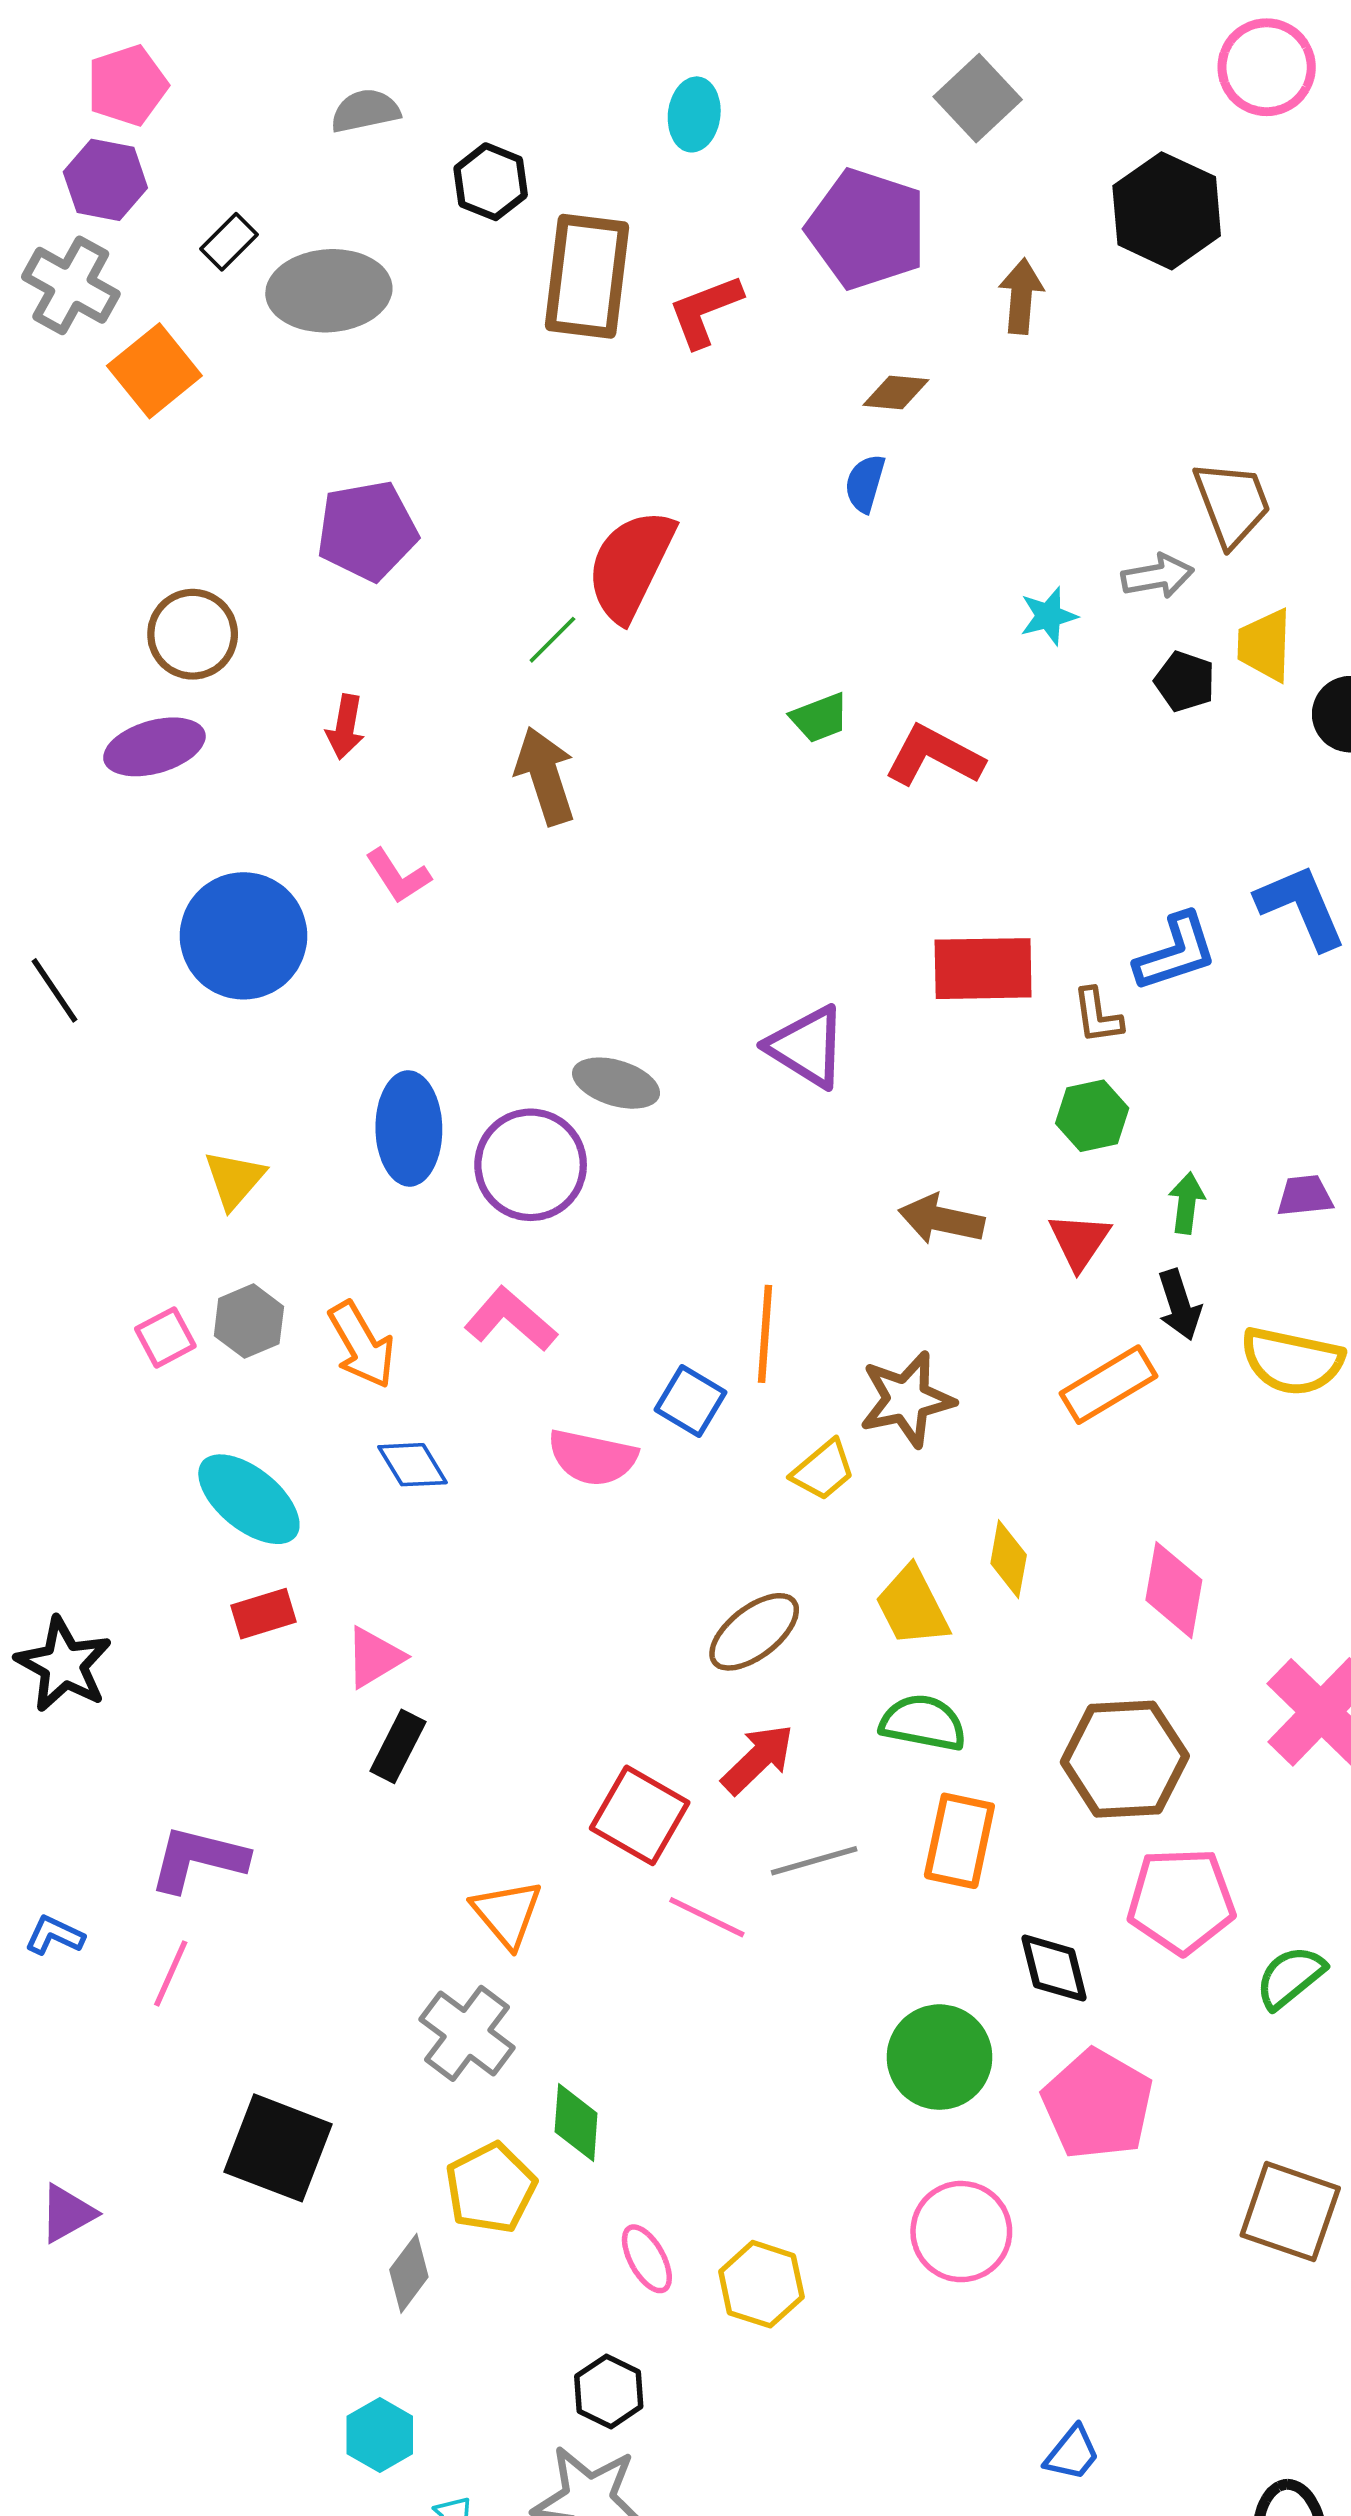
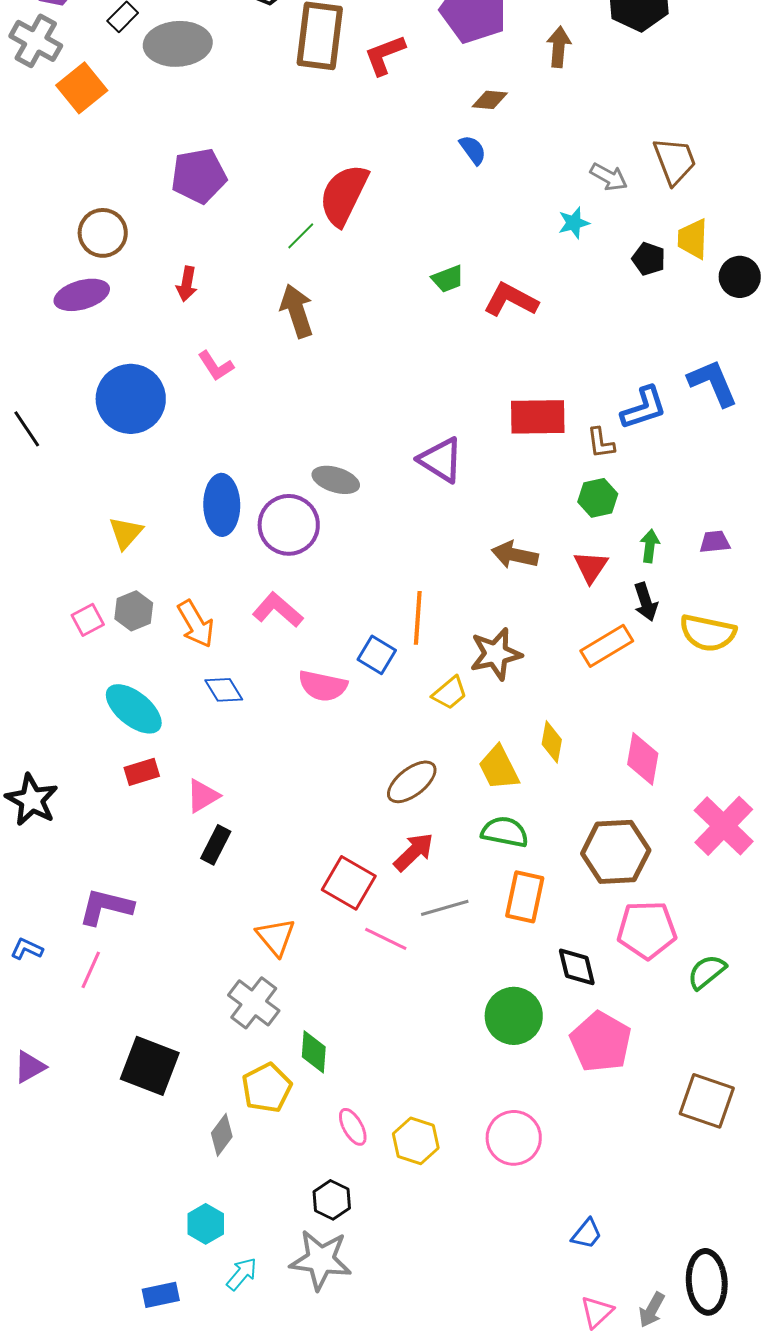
blue semicircle: (865, 483) -> (473, 150), turned 128
gray arrow: (1158, 576) -> (609, 177), moved, turned 39
purple triangle: (67, 2213) -> (30, 1067), moved
pink circle: (961, 2232) -> (514, 1138), moved

